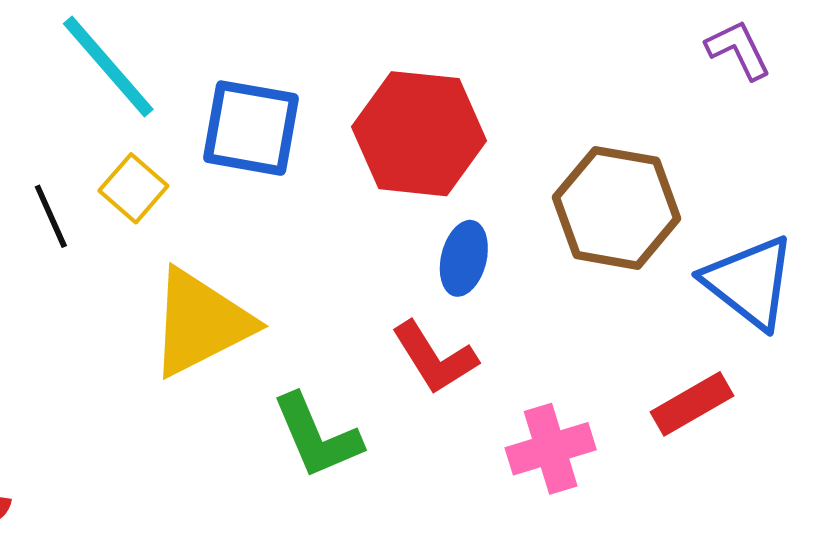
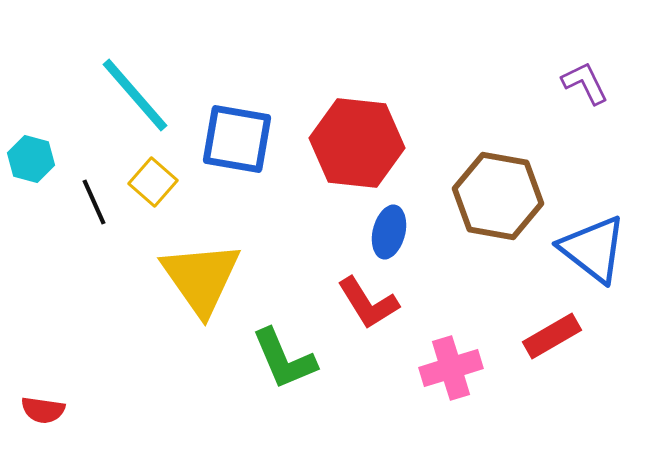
yellow triangle: (201, 323) -> (201, 278), turned -38

